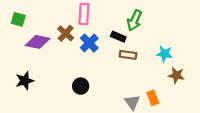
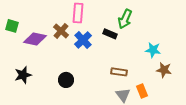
green square: (18, 19) -> (12, 26), moved
brown rectangle: (128, 55) -> (119, 72), moved
black circle: (81, 86) -> (66, 80), moved

